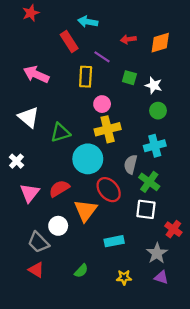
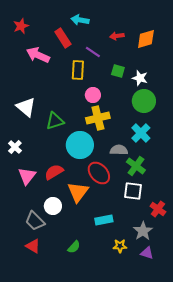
red star: (31, 13) -> (21, 26), moved
pink arrow: (36, 74) -> (38, 55), moved
green circle: (158, 111) -> (144, 101), size x1.5
cyan cross: (155, 146) -> (141, 133), turned -30
gray semicircle: (131, 164) -> (119, 150), turned 78
yellow star: (124, 277) -> (120, 246), moved

